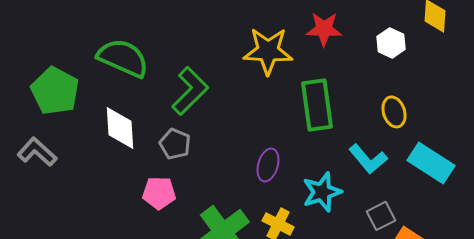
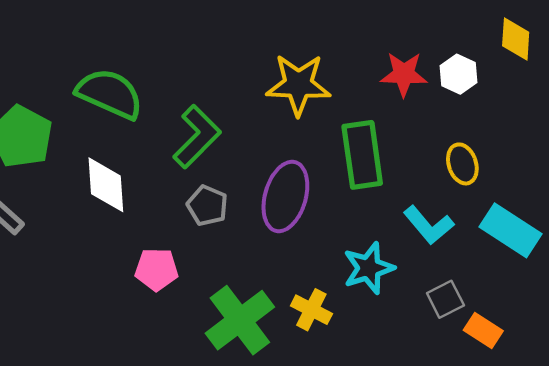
red star: (324, 29) -> (404, 74), moved
gray pentagon: (175, 144) -> (207, 206), moved
purple ellipse: (268, 165) -> (285, 196), moved, size x1.6

